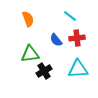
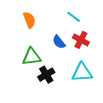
red cross: (77, 38) -> (81, 40), turned 35

